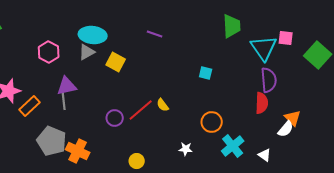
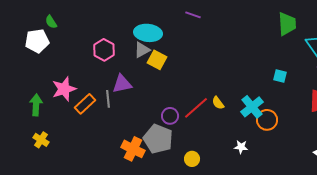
purple line: (155, 34) -> (193, 15), moved
yellow square: (116, 62) -> (157, 60), moved
cyan square: (206, 73) -> (280, 76), moved
gray line: (64, 101) -> (108, 99), moved
gray pentagon: (52, 141) -> (158, 139), moved
cyan cross: (233, 146) -> (252, 107), moved

